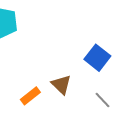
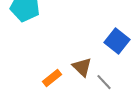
gray line: (103, 100) -> (104, 82), moved

